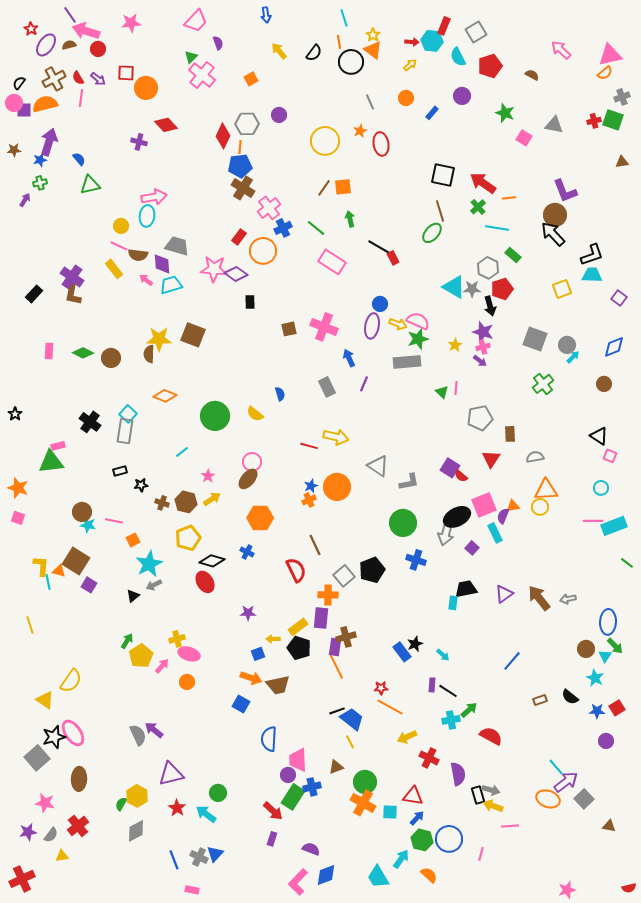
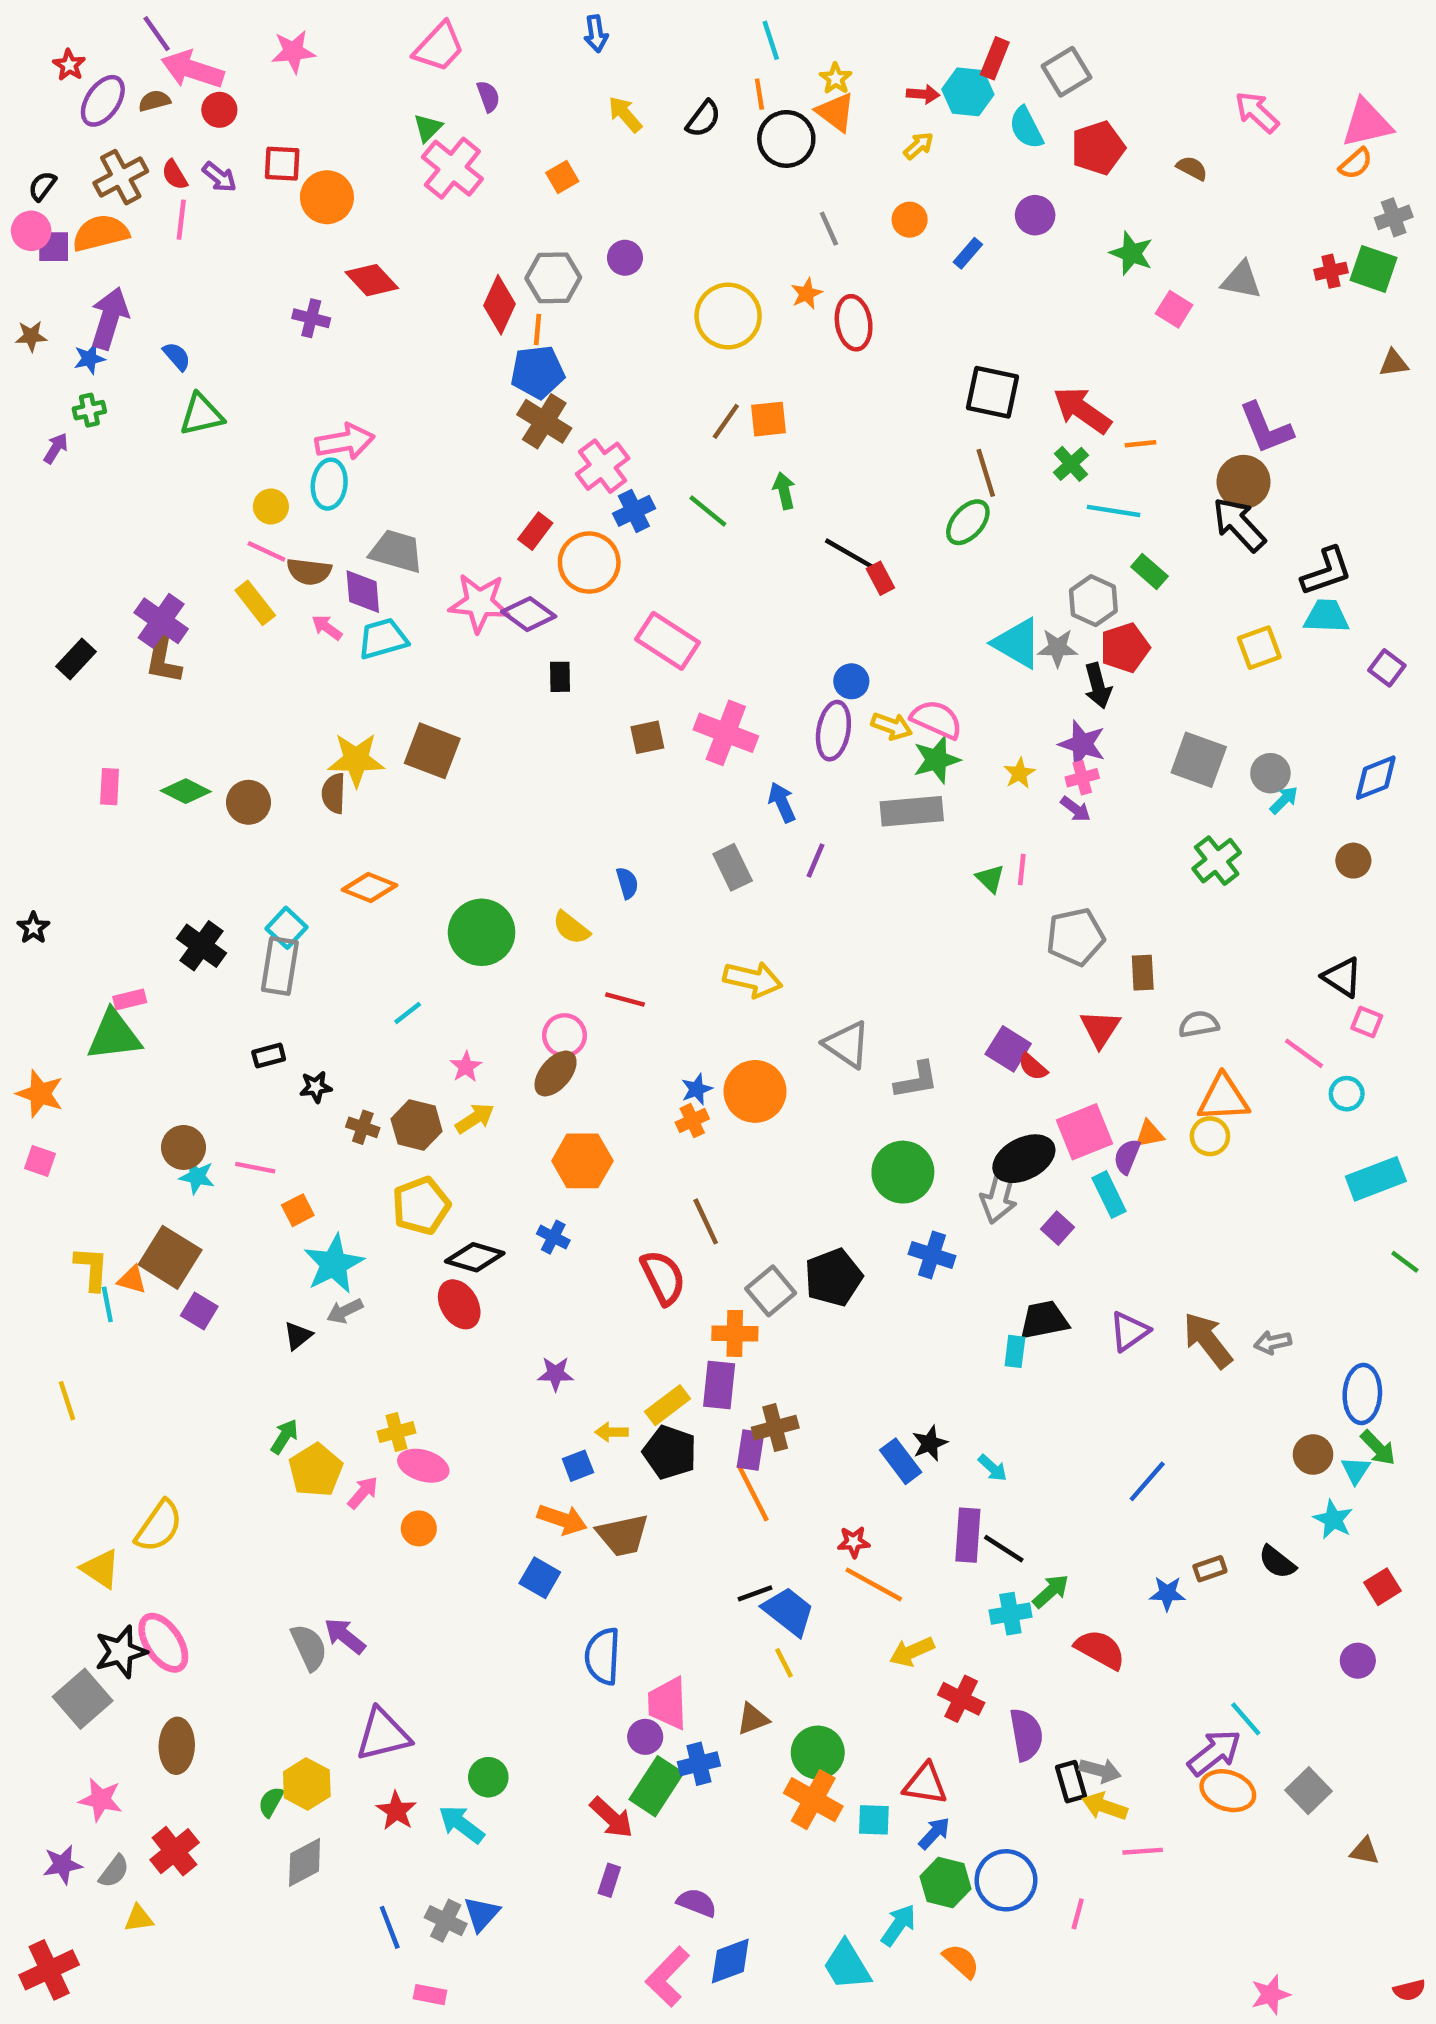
pink rectangle: (332, 262) -> (668, 641), moved
red line: (309, 446) -> (625, 1000), moved
pink line: (593, 521) -> (1304, 1053), moved, turned 36
purple rectangle: (432, 685) -> (968, 1535), size x1.6
blue star: (597, 711) -> (1167, 1593), moved
purple arrow: (566, 782) -> (1214, 1753), moved

